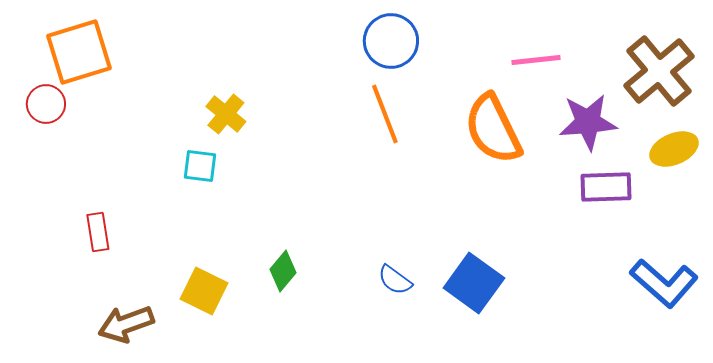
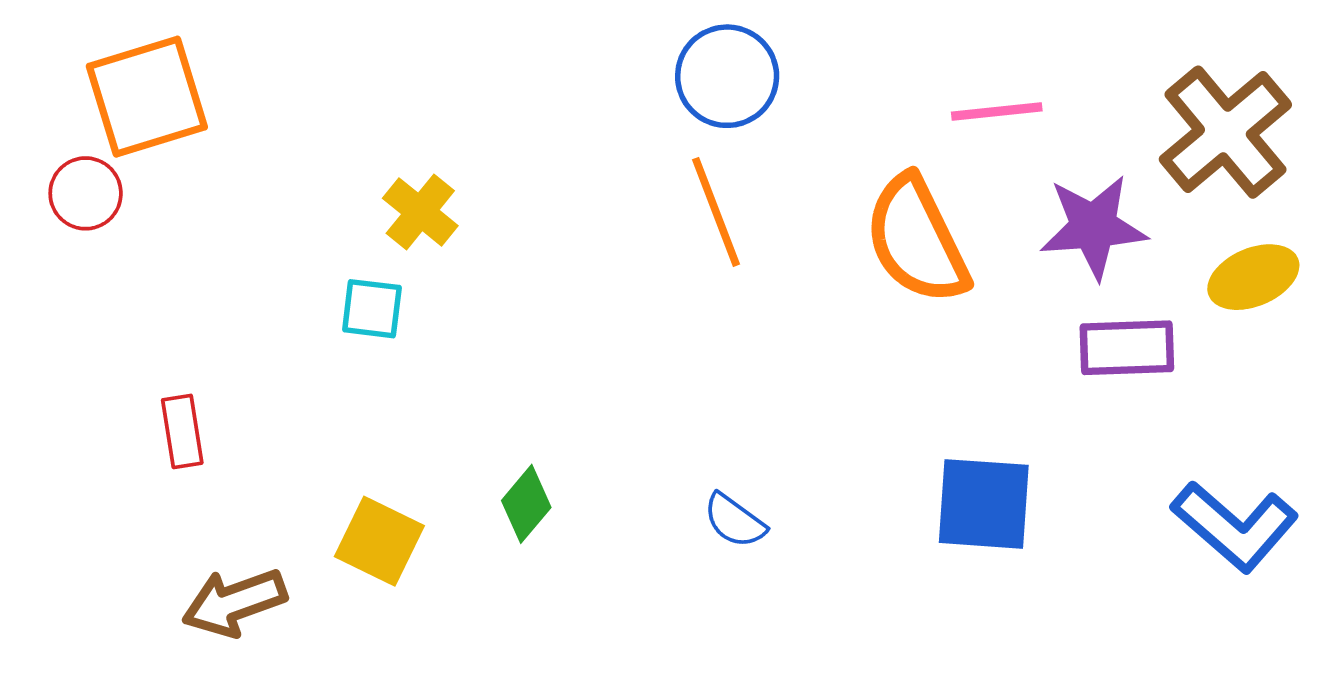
blue square: (474, 283) -> (984, 504), moved, turned -32

